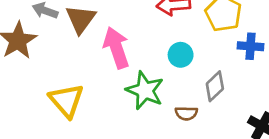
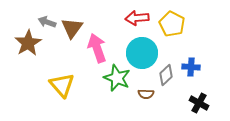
blue cross: (251, 46) -> (191, 67), moved
cyan circle: (181, 55) -> (142, 53), size x1.8

